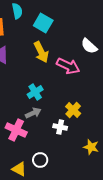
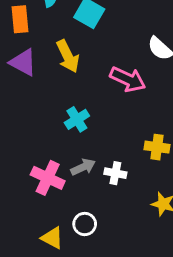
yellow arrow: (41, 52) -> (68, 56), moved
yellow cross: (73, 110) -> (157, 147), moved, turned -35
gray arrow: (33, 113) -> (83, 167), moved

